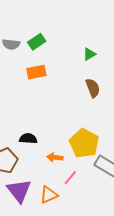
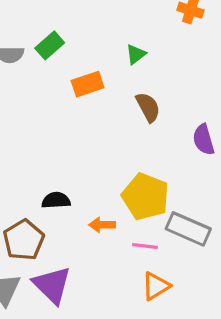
orange rectangle: (36, 72) -> (88, 84), moved
pink line: (70, 178) -> (145, 246), moved, turned 63
orange triangle: (49, 195) -> (156, 286), moved

